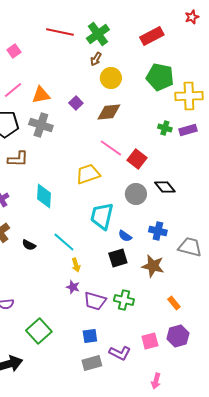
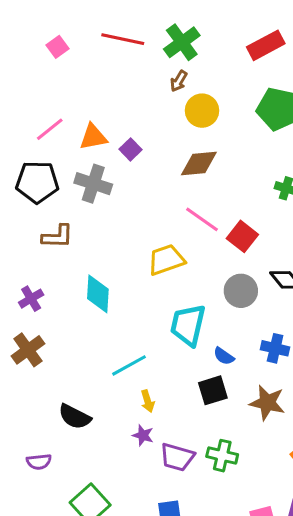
pink square: (14, 51) -> (57, 47), moved
purple square: (76, 103) -> (131, 149), moved
cyan line: (64, 242) -> (129, 365), turned -70
black semicircle: (29, 245) -> (75, 417), moved, size x1.5

